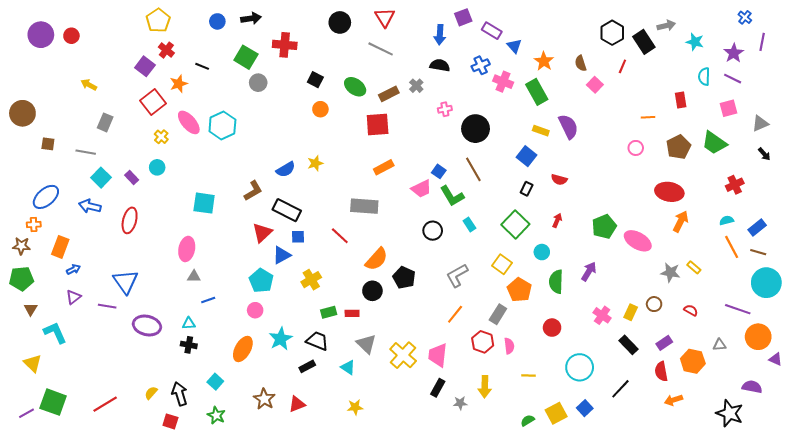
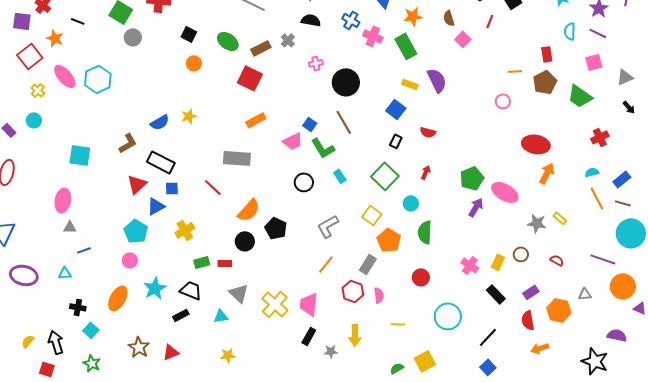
orange star: (544, 61) -> (413, 16), turned 30
blue cross: (481, 65) -> (351, 20), turned -36
purple square: (145, 66) -> (22, 21), turned -30
orange star: (179, 84) -> (55, 38), turned -30
red square: (378, 124) -> (250, 78), turned 30
brown pentagon: (679, 147) -> (545, 82), moved
purple arrow: (589, 271) -> (476, 207), moved
black cross: (189, 345) -> (78, 307), moved
cyan triangle: (348, 367) -> (221, 316), turned -42
blue square: (585, 408) -> (488, 367), moved

